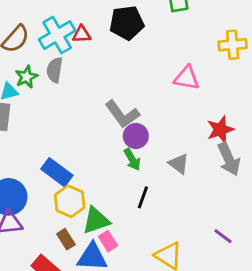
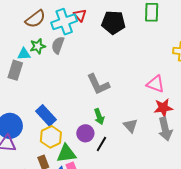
red triangle: (82, 34) -> (80, 15), moved, turned 40
pink triangle: (187, 78) -> (156, 84), moved
purple circle: (136, 136) -> (85, 133), moved

